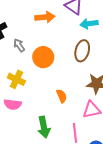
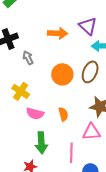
orange circle: (43, 57) -> (62, 74), moved
pink semicircle: (13, 104) -> (35, 114), moved

